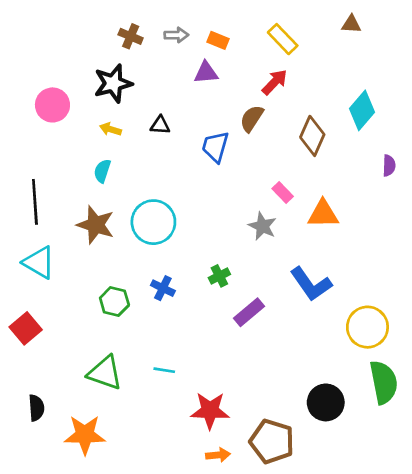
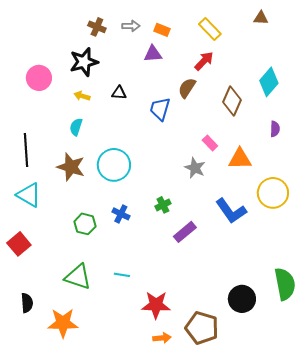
purple semicircle: (389, 166) -> (275, 129), moved
yellow circle: (367, 327) -> (273, 193), moved

